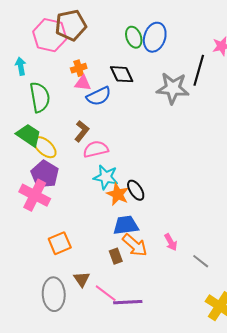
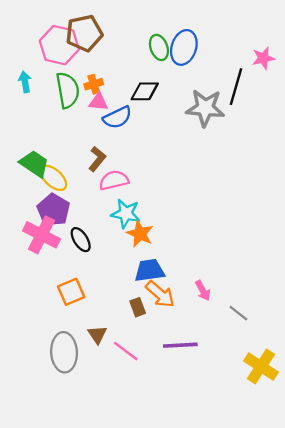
black diamond: (122, 74) -> (145, 91), turned -65
green semicircle: (40, 97) -> (68, 90), moved
black ellipse: (136, 190) -> (81, 240), moved
purple line: (128, 302) -> (180, 345), moved

